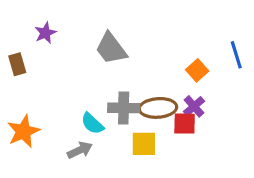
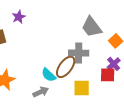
gray trapezoid: (111, 49) -> (92, 27), moved
gray cross: (124, 108) -> (79, 53), moved
brown ellipse: (158, 108) -> (66, 67), moved, turned -50

